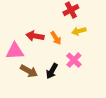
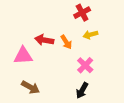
brown arrow: (29, 71) -> (30, 87), moved
black arrow: (52, 71) -> (82, 90), moved

